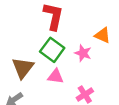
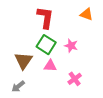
orange triangle: (102, 35) -> (86, 14), moved

